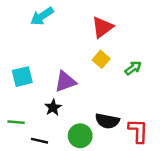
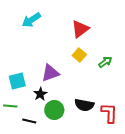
cyan square: (22, 77) -> (17, 81), moved
green circle: (80, 136) -> (54, 110), moved

